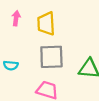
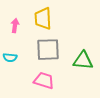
pink arrow: (16, 18) -> (15, 26), moved

